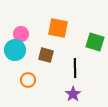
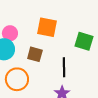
orange circle: (28, 80) -> (17, 79), size x1.5

